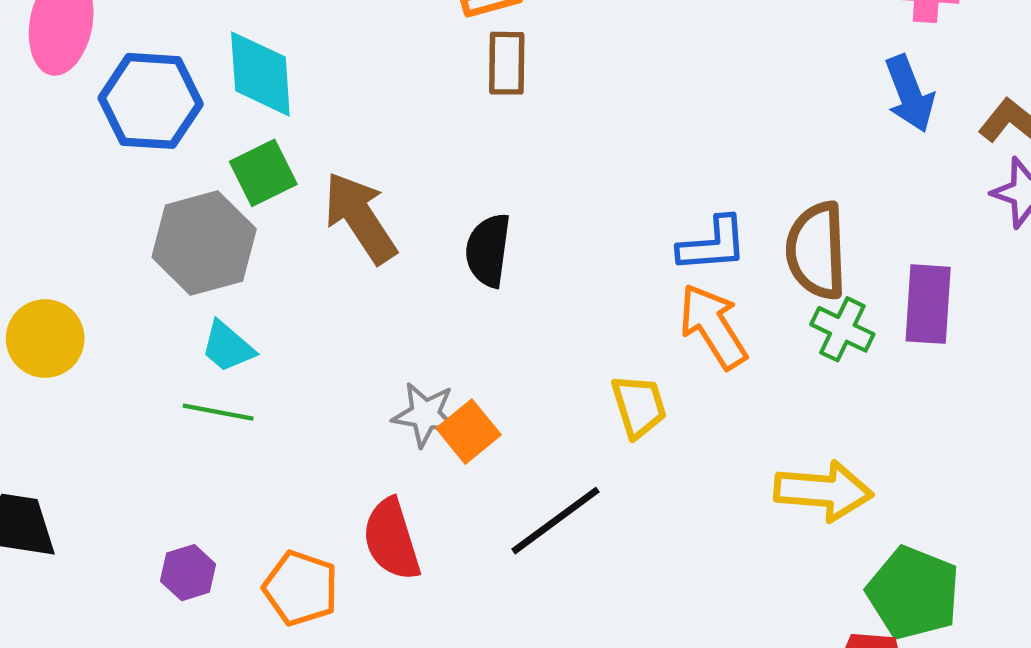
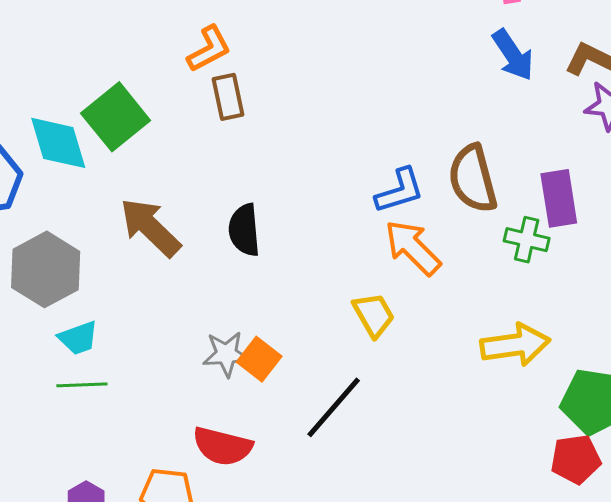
green square: (263, 173) -> (116, 117), moved, size x1.4
green cross: (842, 329) -> (527, 240), moved
cyan trapezoid: (228, 347) -> (78, 338), turned -48
red semicircle: (392, 539) -> (222, 446), turned -46

